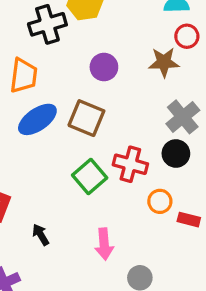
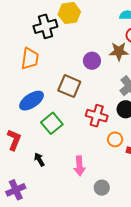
purple circle: (104, 67) -> (92, 61), moved
blue ellipse: (37, 119) -> (32, 101), moved
green square: (90, 176) -> (52, 123), moved

